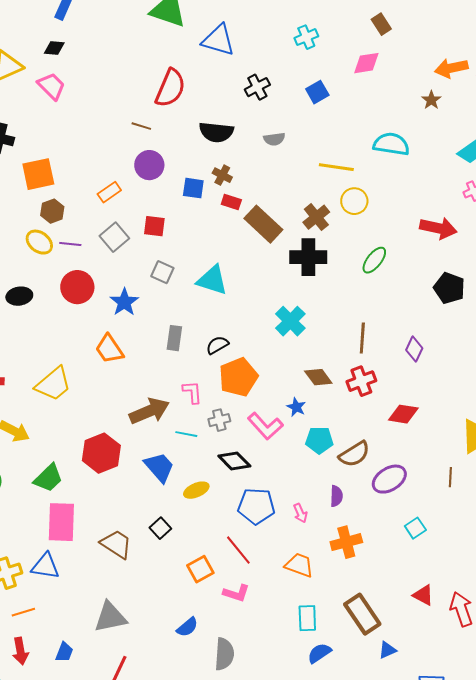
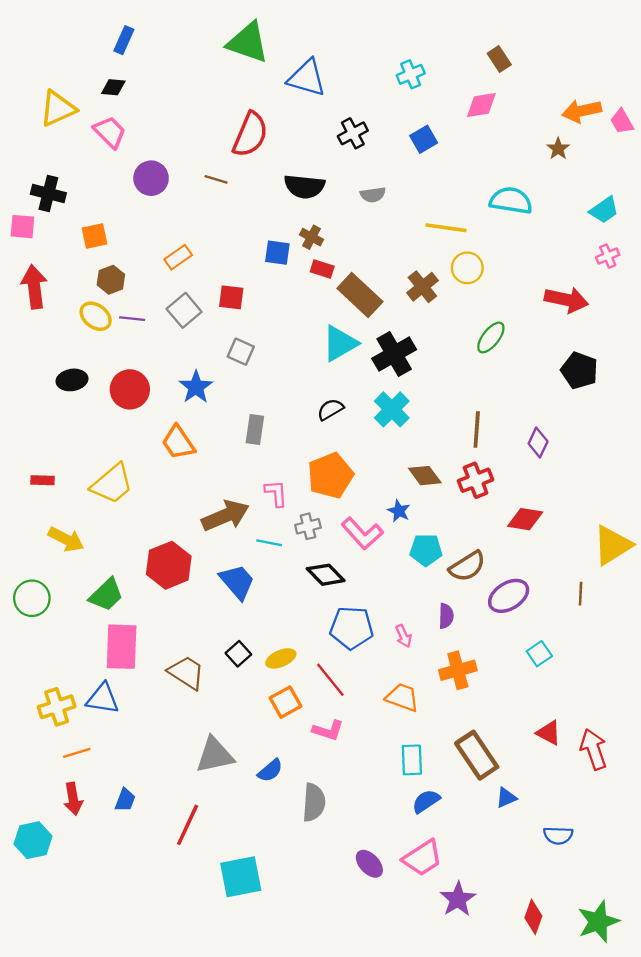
purple circle: (149, 165) -> (151, 178), moved
orange square: (38, 174) -> (94, 236), size x0.7
black cross: (308, 257) -> (394, 354), moved, turned -30
cyan triangle: (212, 280) -> (340, 343), moved, turned -48
red circle: (77, 287) -> (130, 389), moved
black semicircle: (217, 345) -> (330, 409), moved
yellow ellipse: (196, 490) -> (281, 658), moved
gray triangle: (110, 617) -> (215, 755), moved

